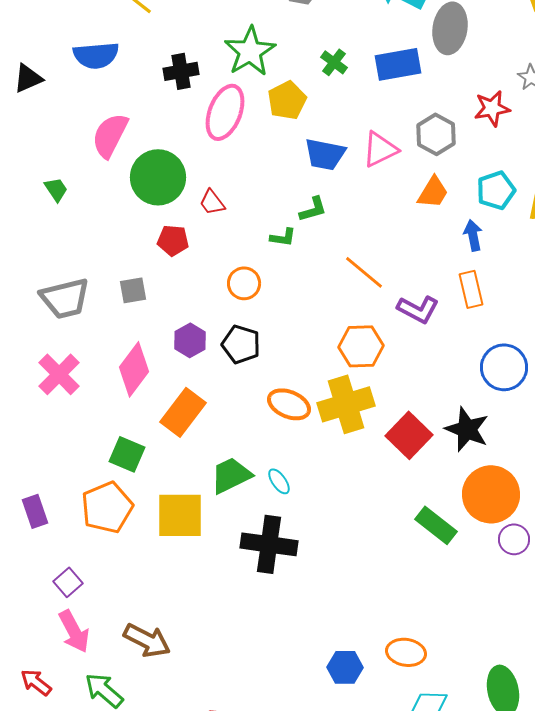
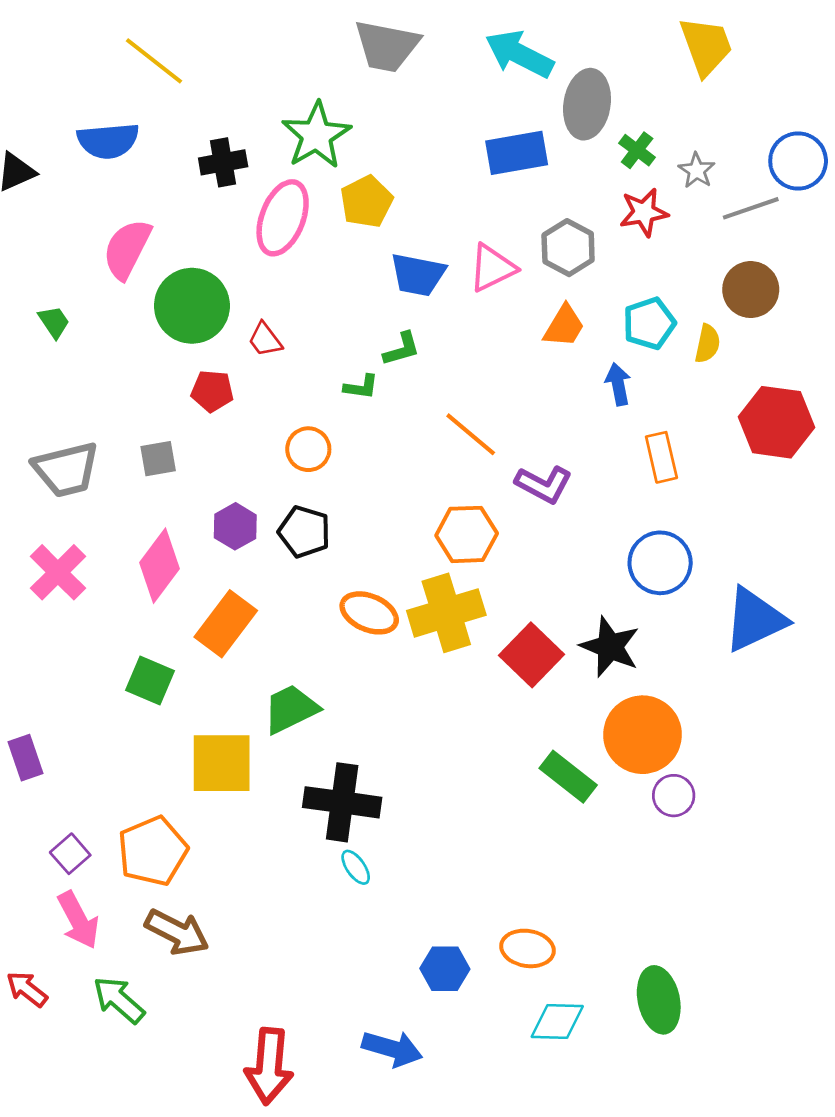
green cross: (334, 62) -> (637, 150), moved
orange rectangle: (471, 289) -> (661, 457), moved
cyan ellipse: (279, 481) -> (356, 867), moved
orange pentagon: (107, 507) -> (153, 851), moved

